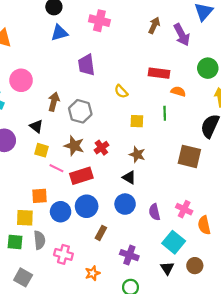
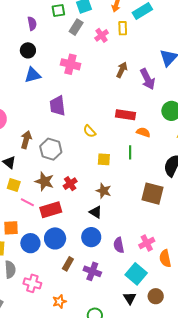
pink cross: (184, 209) -> (147, 243), turned 35
purple cross: (129, 255) -> (92, 271), moved

